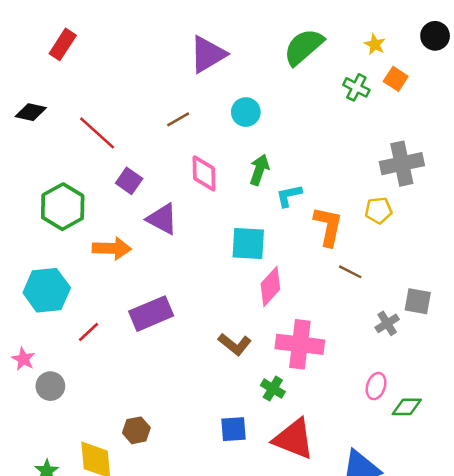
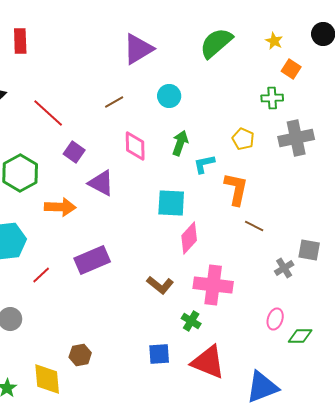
red rectangle: (63, 44) -> (20, 41), turned -35
green cross: (356, 87) -> (272, 98), moved, turned -30
yellow pentagon: (378, 210) -> (243, 139), moved, turned 30

